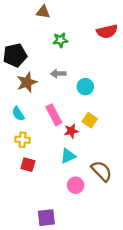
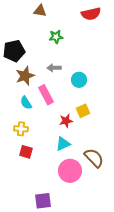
red semicircle: (107, 31) -> (91, 14), moved
cyan semicircle: (18, 114) -> (26, 103), moved
pink rectangle: (54, 115) -> (46, 95), moved
yellow square: (90, 120) -> (83, 111), turned 32
pink circle: (76, 185) -> (70, 171), size x1.5

